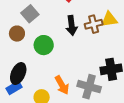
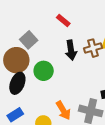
brown circle: (17, 34) -> (16, 60), size x1.6
black ellipse: (18, 74) -> (17, 83), moved

